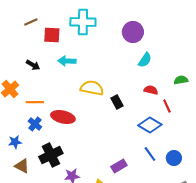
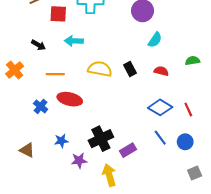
orange line: (35, 102) -> (55, 74), moved
black rectangle: (117, 102) -> (130, 69), moved
red line: (167, 106) -> (188, 110), moved
blue star: (15, 142) -> (61, 141), moved
black cross: (51, 155) -> (101, 139), moved

